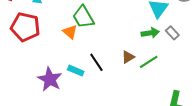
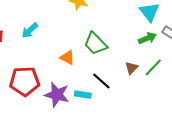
green trapezoid: (83, 17) -> (95, 44), moved
red pentagon: (25, 27) -> (25, 81), moved
purple star: (50, 79) -> (57, 95), moved

